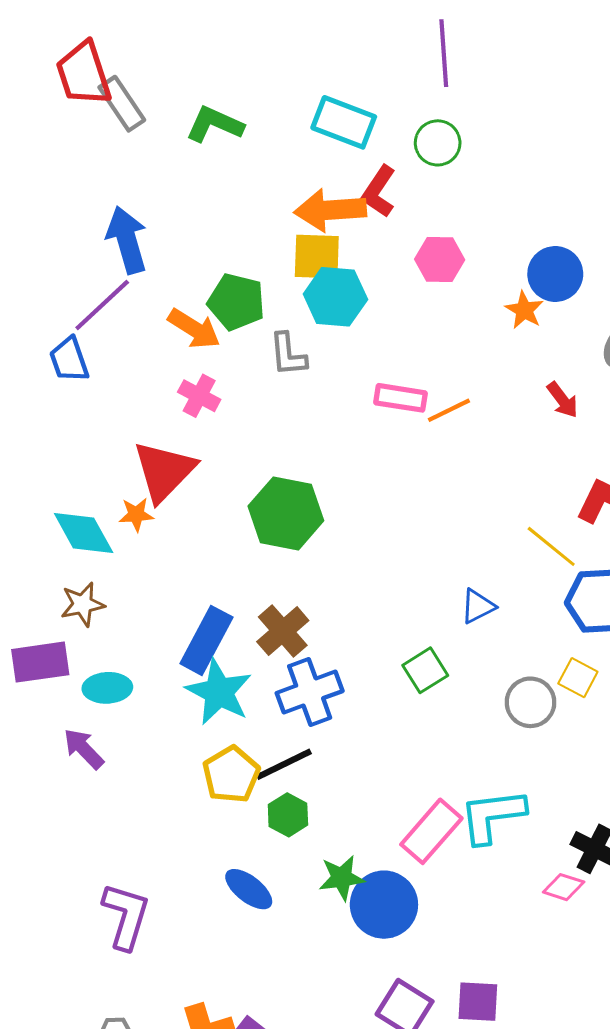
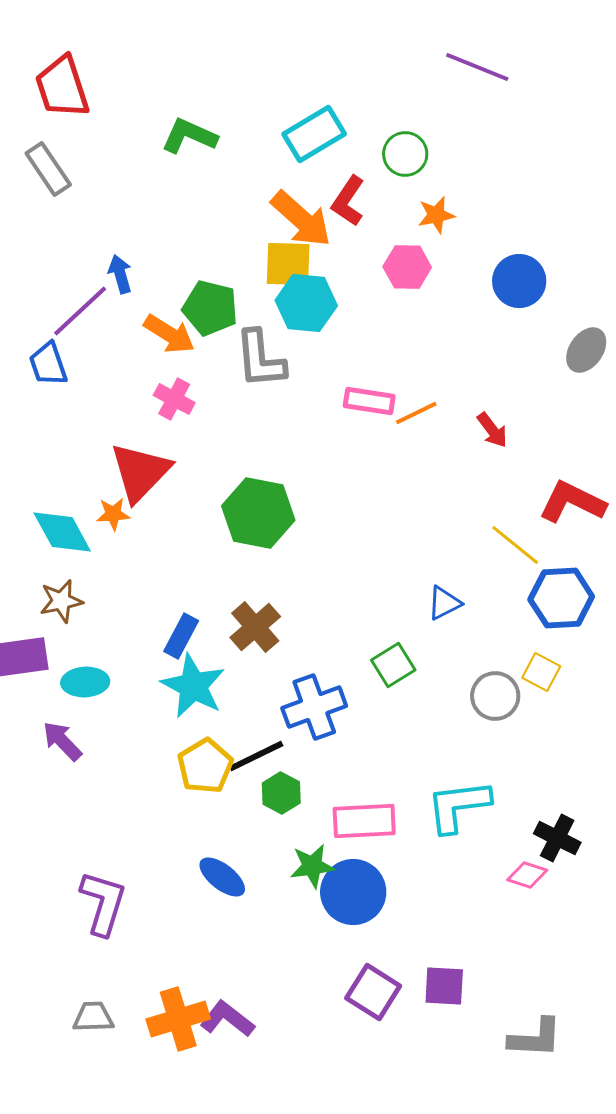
purple line: (444, 53) -> (477, 67), moved, turned -64
gray rectangle: (122, 104) -> (48, 169), moved
cyan rectangle: (344, 122) -> (314, 134), turned -52
orange arrow: (330, 210) -> (301, 219), turned -134
blue arrow: (127, 240) -> (120, 274), moved, size x0.6
orange star: (524, 310) -> (436, 215), moved, turned 30
gray L-shape: (288, 354) -> (260, 359), size x1.4
red arrow: (562, 400) -> (492, 430), moved
blue rectangle: (206, 640) -> (181, 636), size x0.7
blue cross: (310, 692) -> (314, 707), moved
green hexagon: (288, 815) -> (281, 793), moved
pink rectangle: (431, 831) -> (364, 821), moved, turned 46

